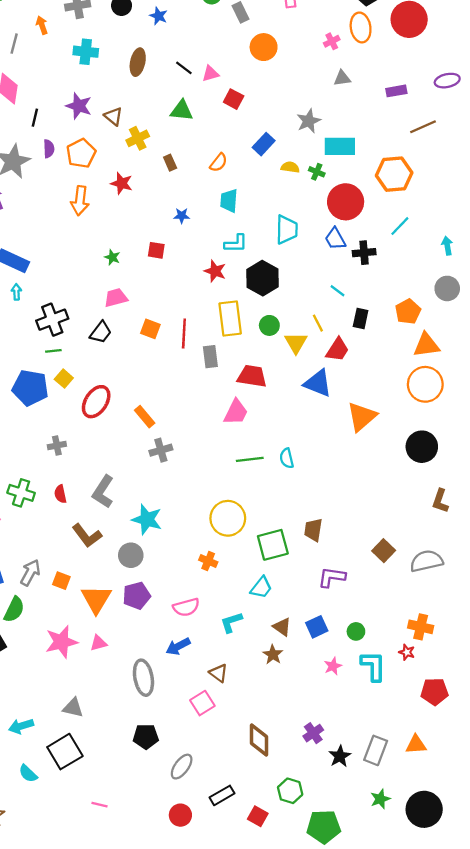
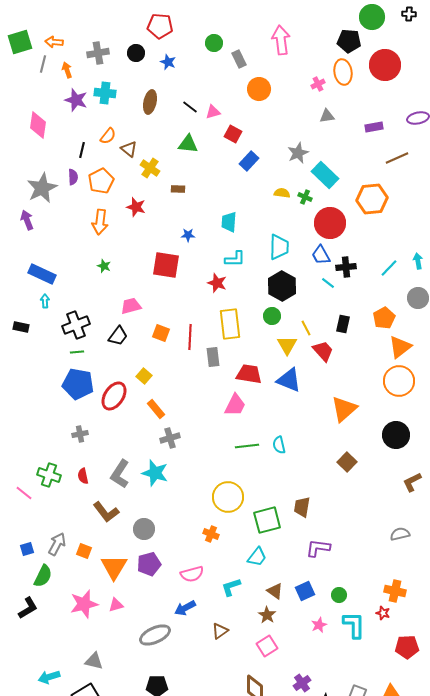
gray line: (14, 44) -> (43, 64), moved
purple star: (79, 106) -> (76, 100), moved
black line: (35, 118) -> (82, 150), moved
yellow cross: (138, 138) -> (150, 168), turned -30
blue rectangle: (264, 144) -> (249, 161), moved
cyan rectangle: (340, 146) -> (325, 175), turned 44
brown rectangle: (170, 163) -> (178, 189), turned -64
orange semicircle: (219, 163) -> (108, 136), moved
cyan line: (400, 226) -> (389, 268), moved
red square: (156, 250) -> (166, 265), size x1.8
green star: (112, 257) -> (104, 266), moved
black hexagon: (262, 278) -> (282, 286), moved
cyan line: (337, 291) -> (328, 283), moved
green circle: (269, 325) -> (272, 316), moved
orange triangle: (426, 345) -> (400, 347), turned -30
red trapezoid: (337, 350) -> (323, 351), turned -75
yellow square: (64, 379) -> (144, 376), moved
blue triangle: (318, 383) -> (289, 380), moved
blue pentagon: (30, 388) -> (78, 384), moved
brown L-shape: (440, 501) -> (412, 482), turned 45
cyan star: (147, 519) -> (155, 473), moved
brown square: (384, 551) -> (347, 462), moved
gray semicircle: (426, 561) -> (400, 534), size x0.7
brown triangle: (219, 673) -> (220, 631), turned 48
gray ellipse: (143, 678) -> (155, 635), turned 76
pink square: (202, 703) -> (267, 646), moved

